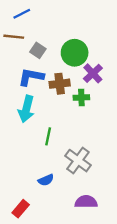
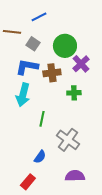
blue line: (22, 14) -> (39, 17), moved
green cross: (81, 97) -> (74, 93), moved
blue semicircle: (46, 180) -> (40, 157), turned -32
red rectangle: (21, 209) -> (28, 182), moved

